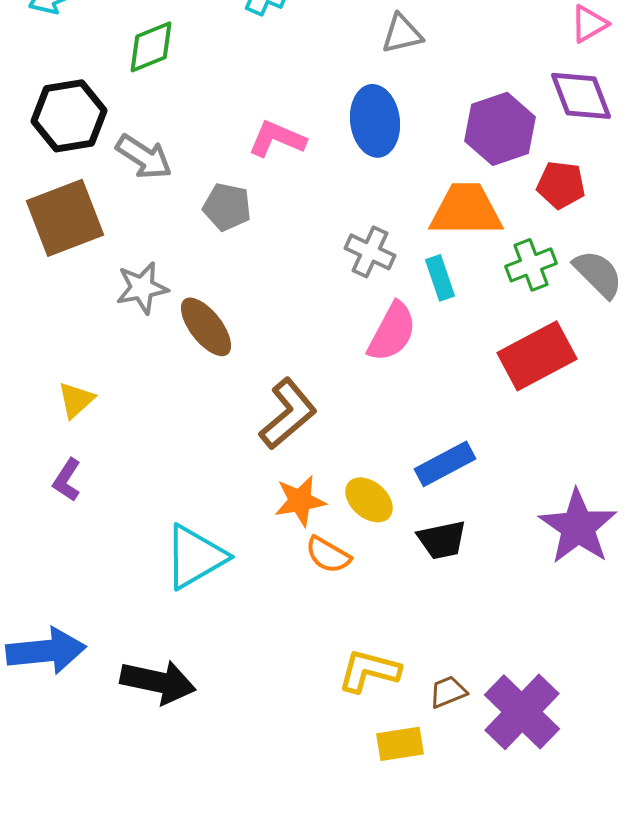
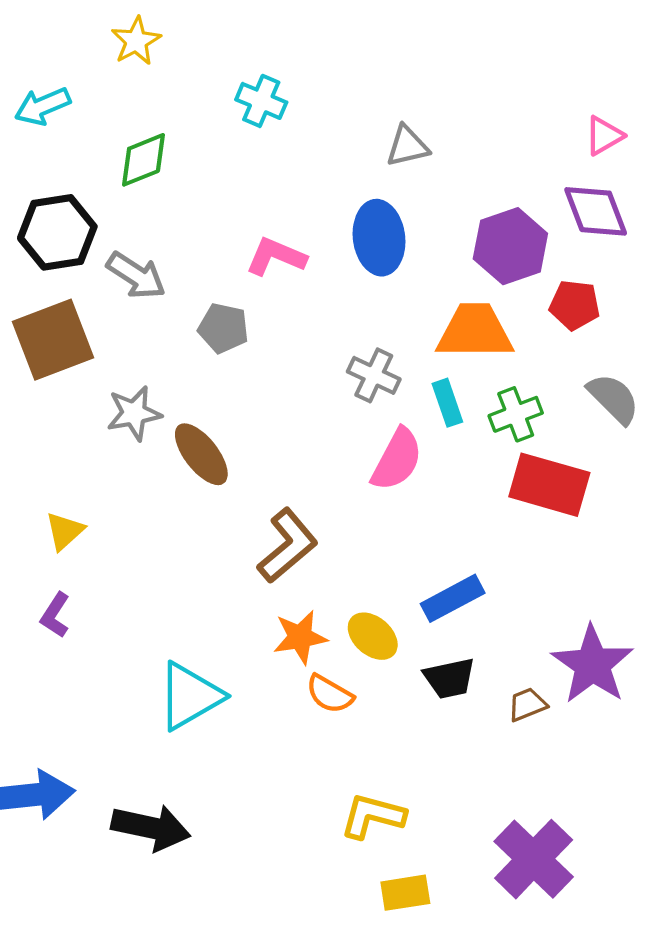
green cross: (531, 265) -> (516, 414), moved
red rectangle: (537, 356) -> (549, 485), turned 44
brown trapezoid: (448, 692) -> (527, 705), moved

